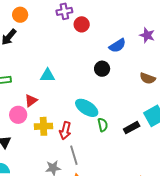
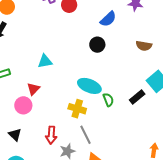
yellow cross: (44, 126) -> (77, 109), moved, turned 30
red arrow: (65, 131) -> (51, 135), moved

